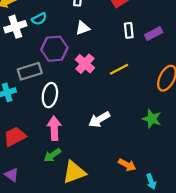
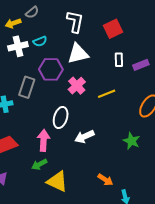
white triangle: (83, 28) -> (78, 54), size x1.6
gray rectangle: (30, 71) -> (27, 87), turned -60
white ellipse: (50, 95) -> (61, 118), moved
yellow triangle: (74, 172) -> (57, 181), turned 40

